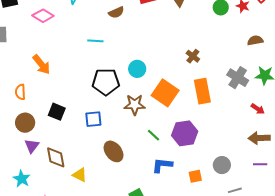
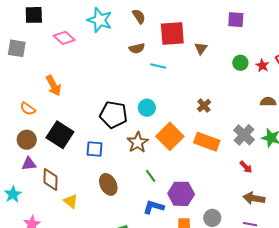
cyan line: (95, 41) -> (158, 66), moved
orange rectangle: (202, 91) -> (207, 142), turned -70
orange semicircle: (20, 92) -> (28, 109), turned -63
brown star: (135, 105) -> (138, 142), turned 30
red arrow: (258, 109) -> (246, 167), moved
black square: (57, 112) -> (60, 135), size x1.5
purple hexagon: (185, 133) -> (181, 194), moved
purple triangle: (32, 146) -> (29, 164), turned 35

